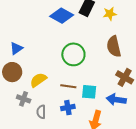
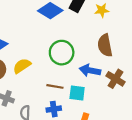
yellow semicircle: (38, 80) -> (22, 66), moved
blue arrow: (116, 100) -> (90, 70), moved

